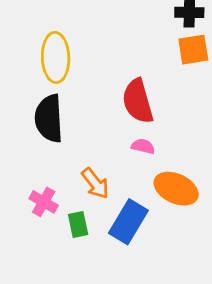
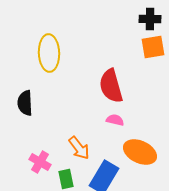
black semicircle: (49, 118) -> (25, 103), moved, size x0.7

